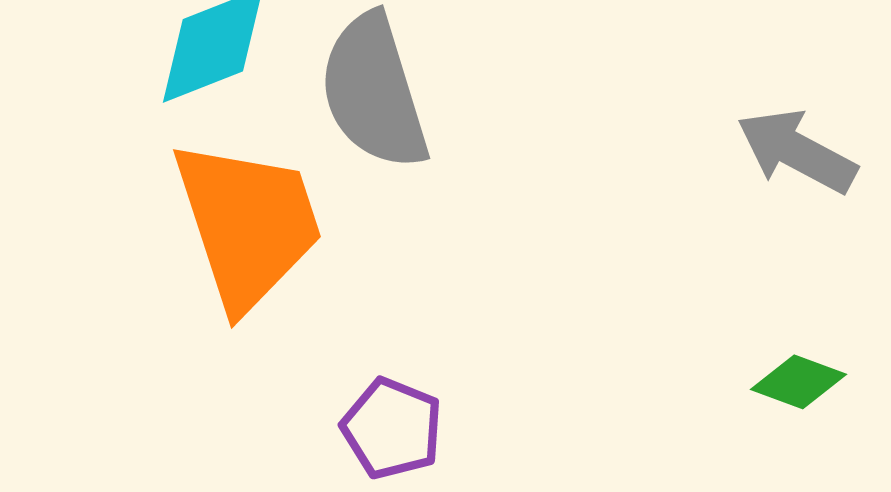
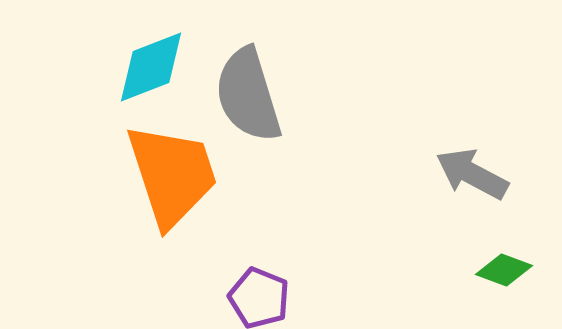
gray arrow: (797, 151) -> (472, 174), moved

